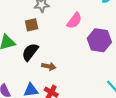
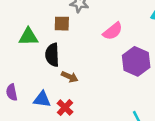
black semicircle: (30, 52) -> (52, 55), turned -54

